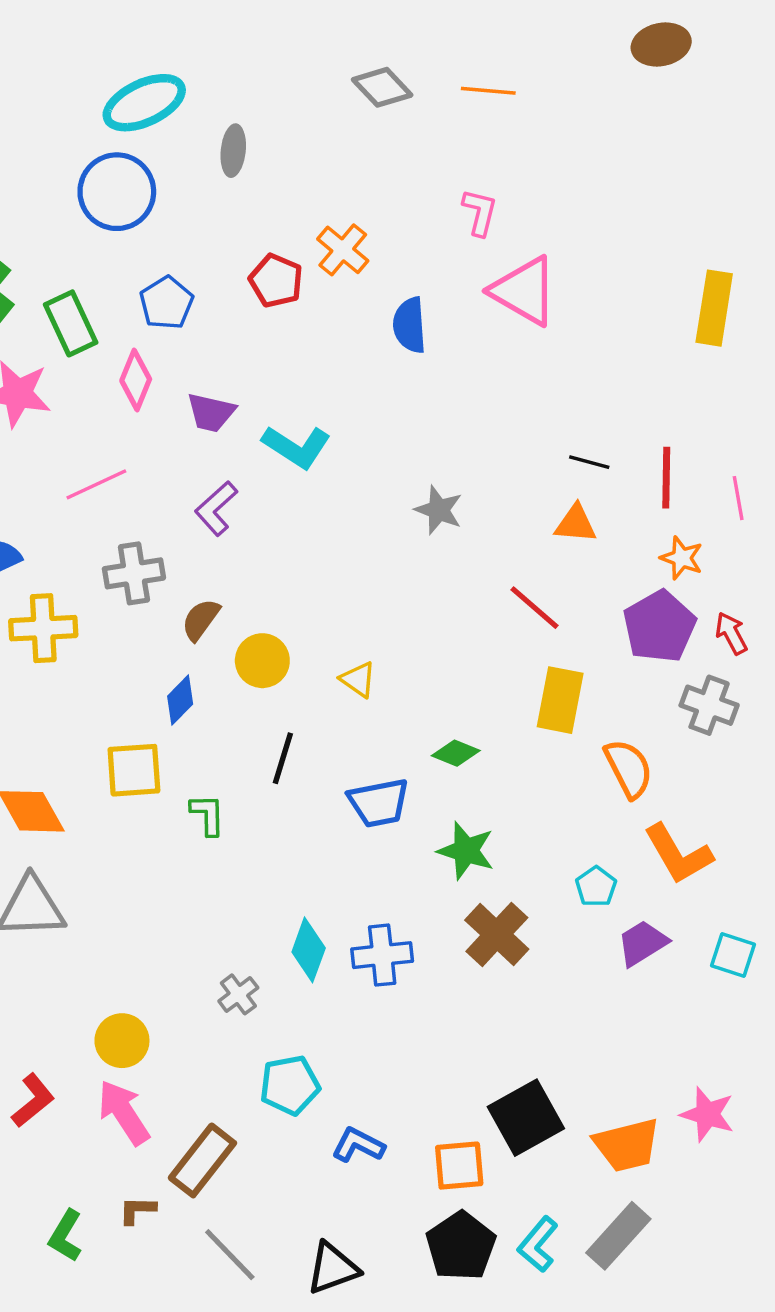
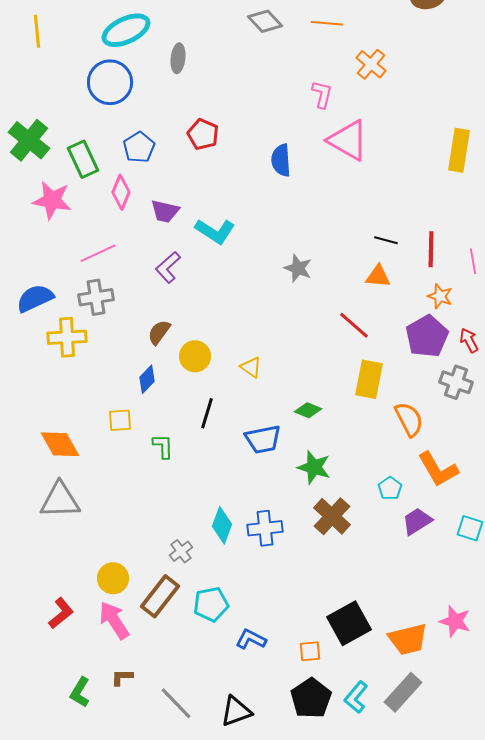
orange cross: (343, 250) -> (371, 64), moved
gray cross: (134, 573) -> (96, 297), moved
yellow square: (134, 770) -> (120, 420), size x0.7
brown rectangle: (202, 1160) -> (160, 596), moved
orange square: (459, 1166) -> (310, 651), size x0.7

